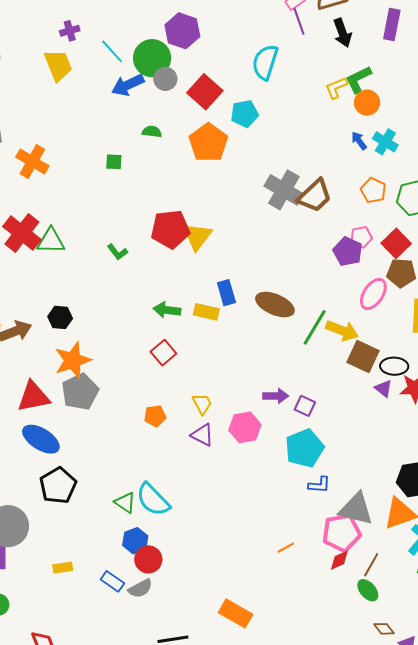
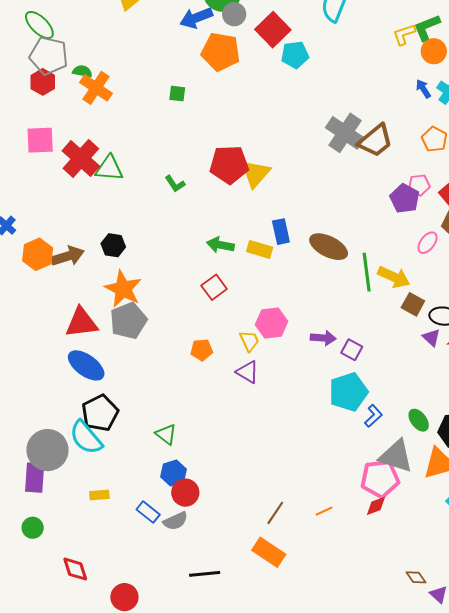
cyan pentagon: (244, 114) -> (295, 55), moved
green semicircle: (152, 132) -> (82, 71), moved
orange pentagon: (208, 143) -> (221, 52), moved, turned -30
pink ellipse: (373, 294) -> (427, 243), size x0.7
green line: (315, 327) -> (367, 272), turned -42
brown square: (363, 356) -> (413, 304), size x0.7
orange star: (73, 360) -> (123, 289), turned -30
pink hexagon: (245, 427) -> (272, 323), moved
blue L-shape: (319, 485) -> (373, 416), moved, turned -50
cyan semicircle: (153, 500) -> (86, 438), moved
orange line: (286, 548) -> (324, 511), moved
brown line: (371, 565) -> (275, 513), moved
green ellipse: (368, 590) -> (419, 420), moved

